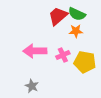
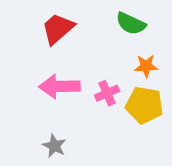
red trapezoid: (58, 16) -> (58, 29), moved
orange star: (76, 31) -> (146, 66), moved

